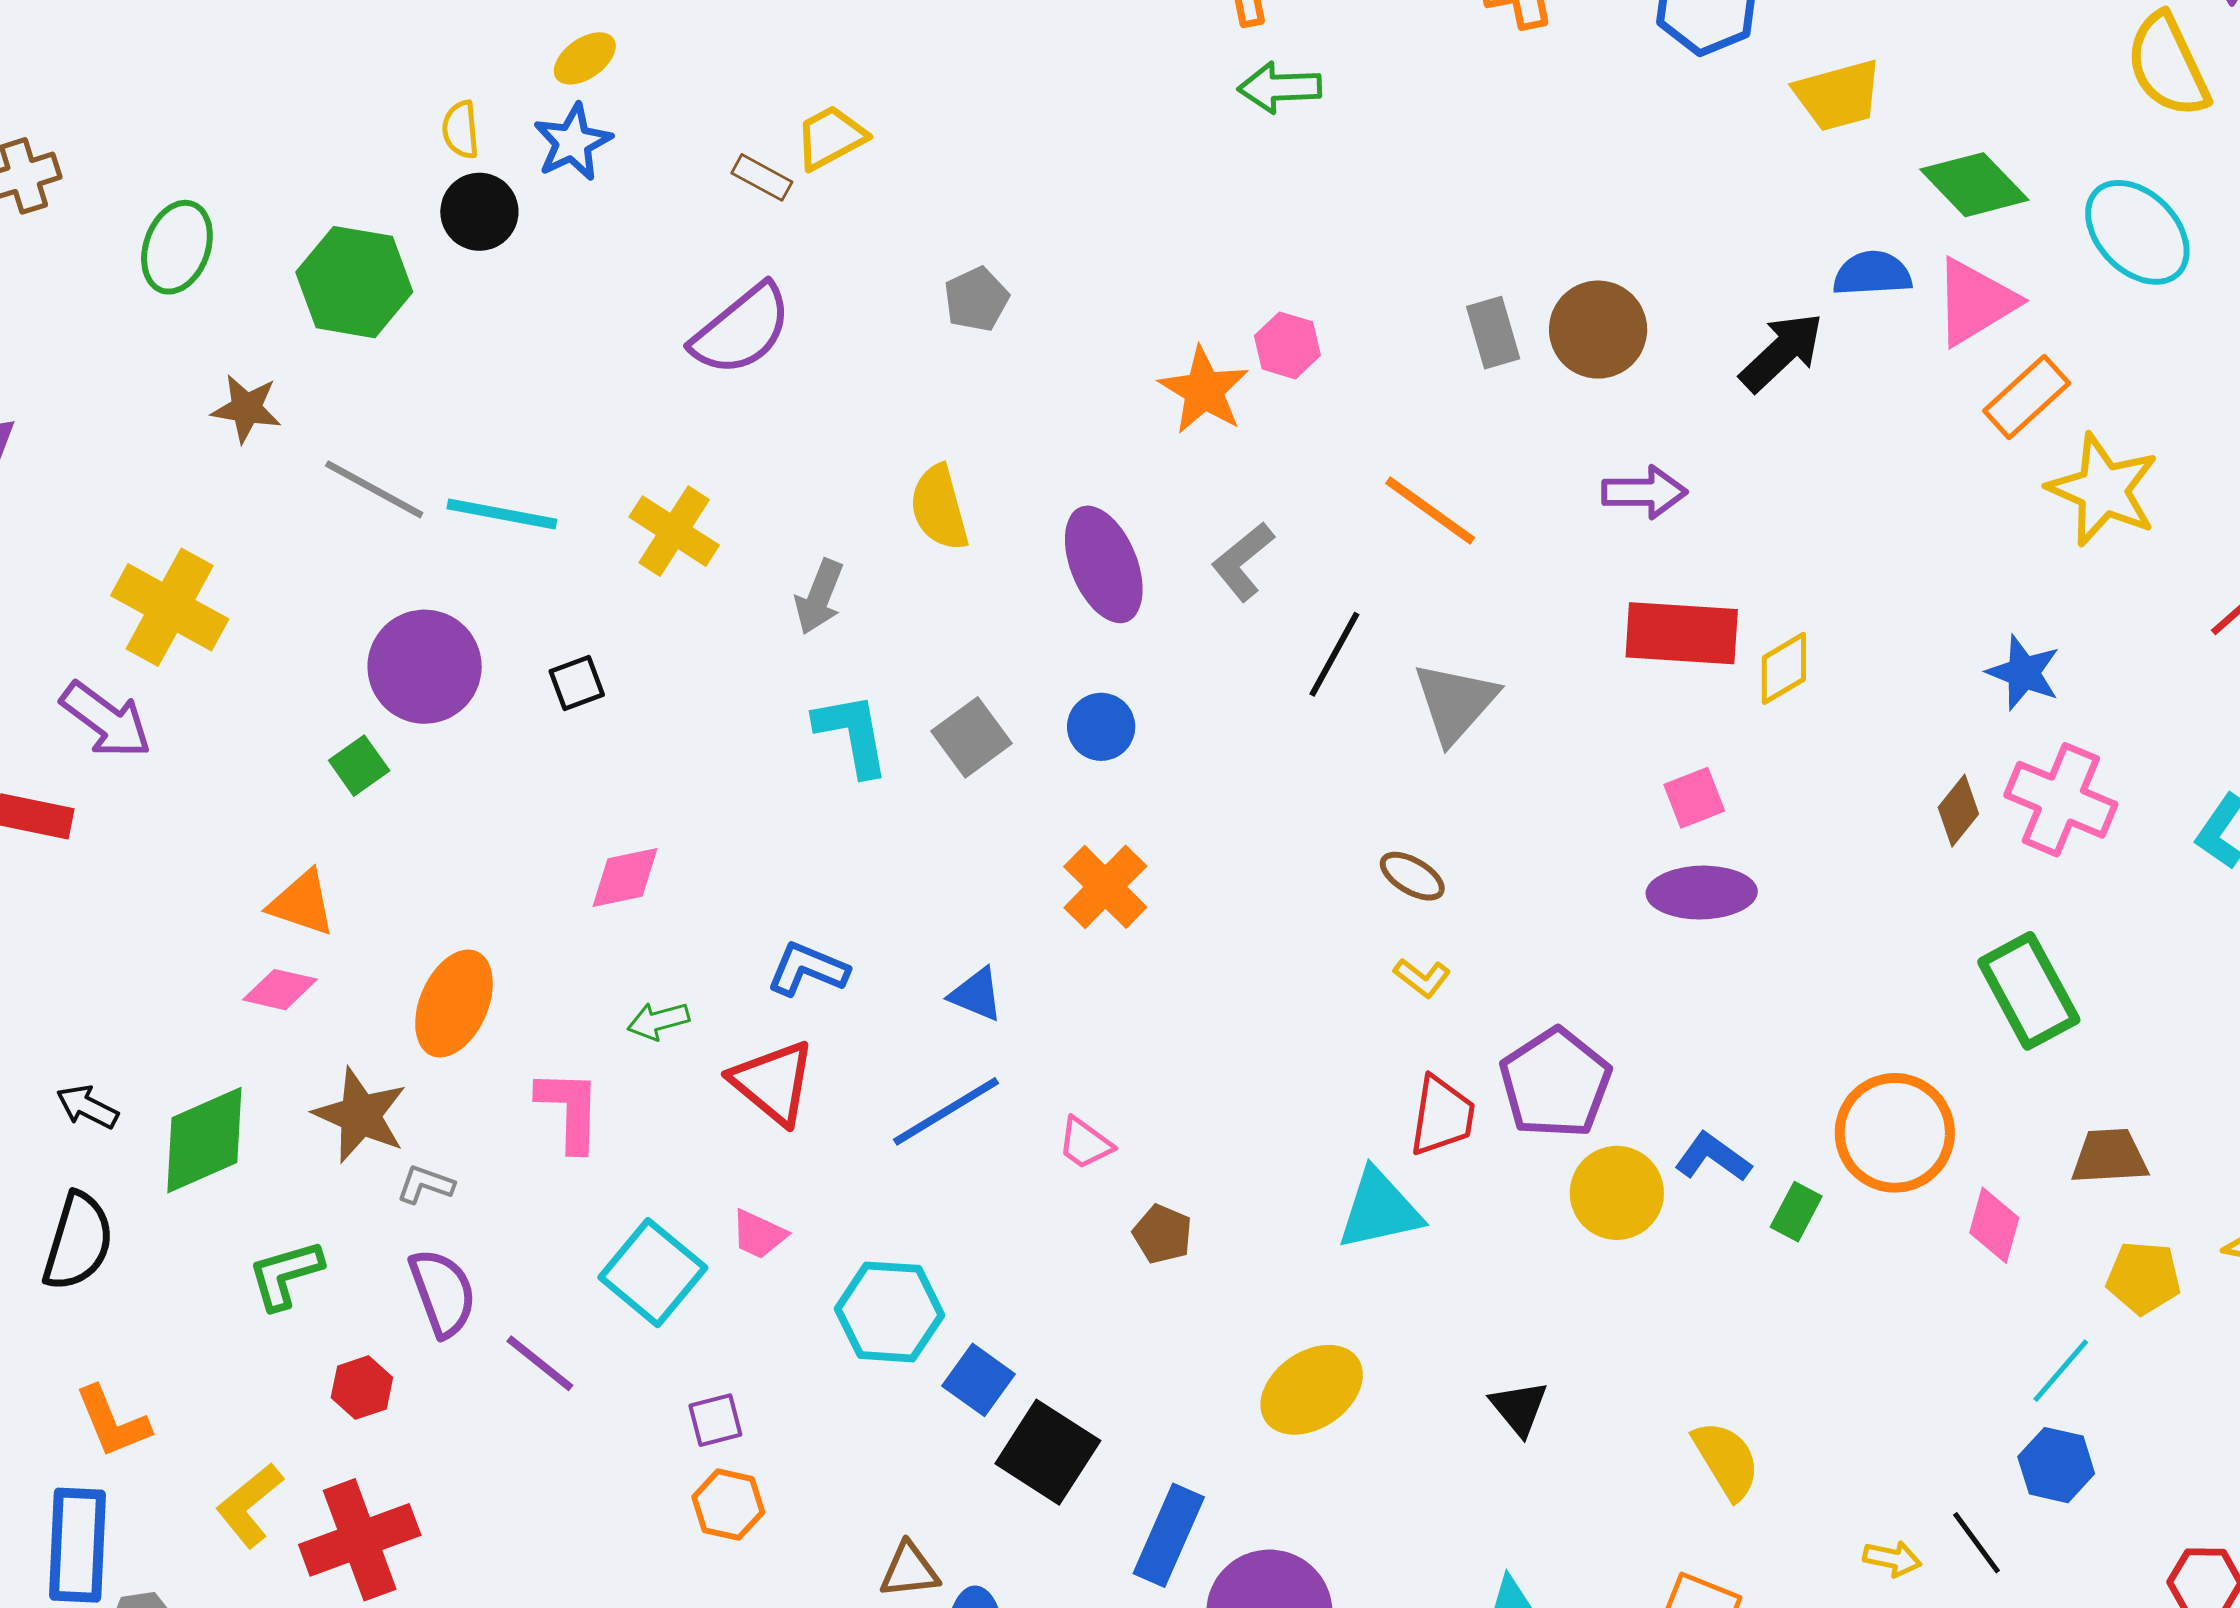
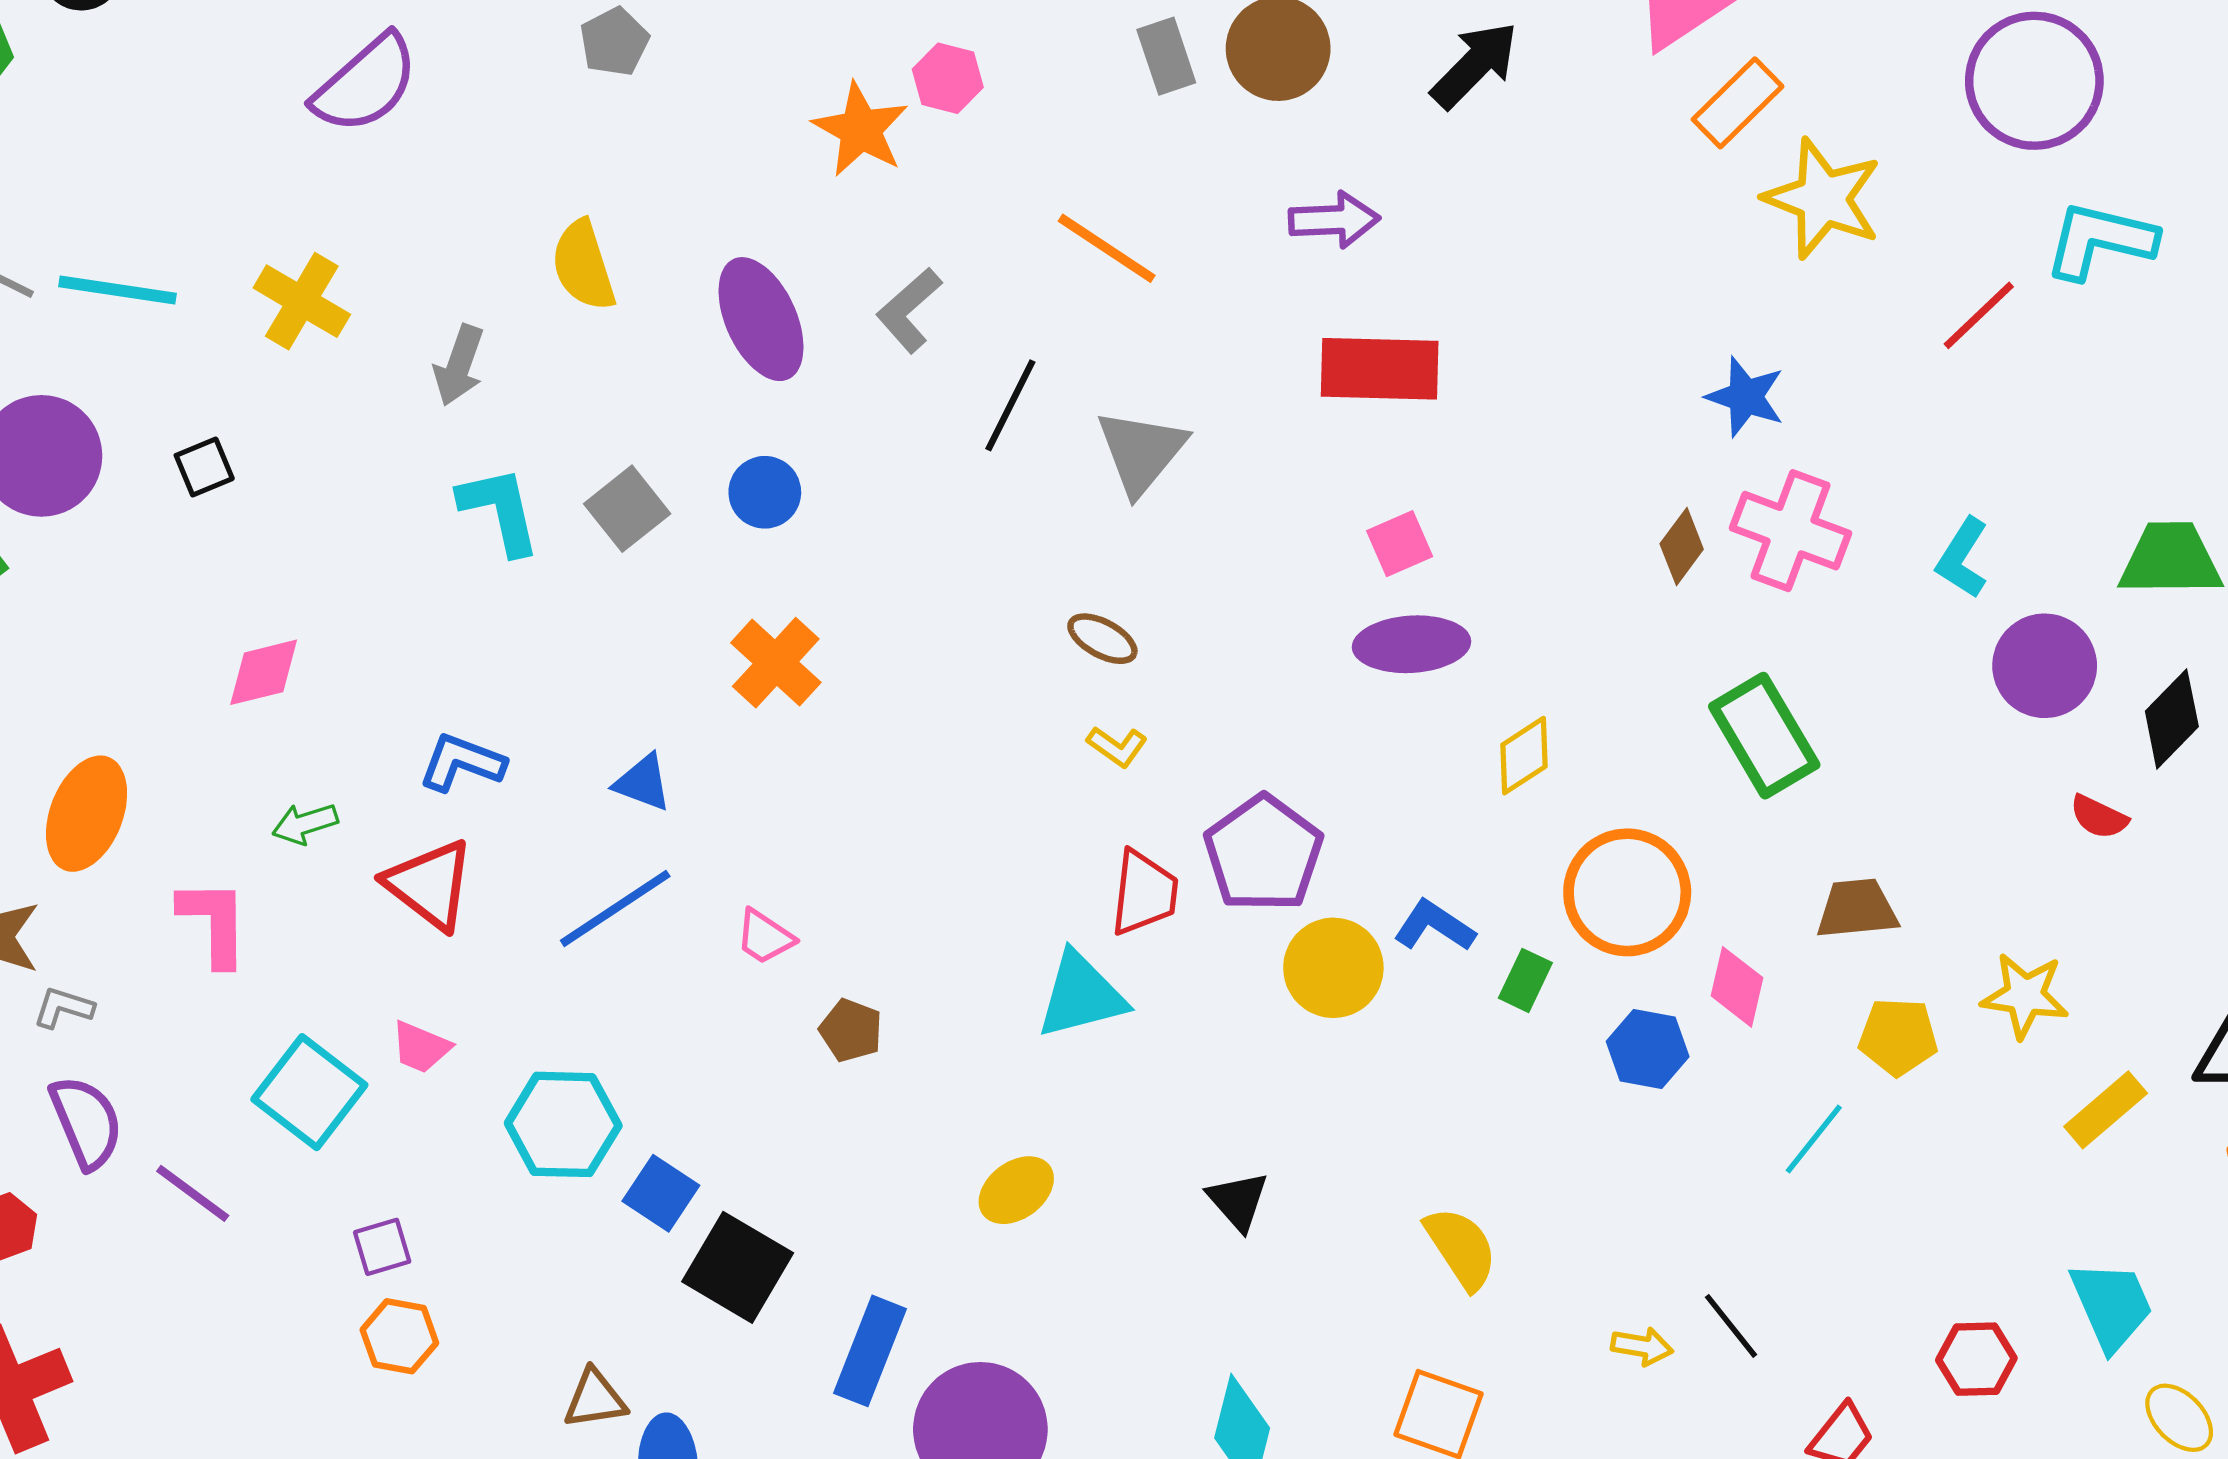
yellow diamond: (1784, 668) -> (1524, 756), moved
yellow ellipse: (1312, 1390) -> (1016, 1190), size x0.7
blue hexagon: (2056, 1465) -> (1648, 1049), moved

